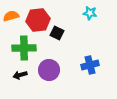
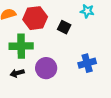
black square: (57, 33) -> (64, 27), moved

